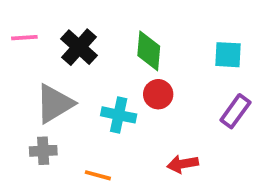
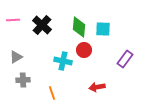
cyan square: (228, 55) -> (103, 29), moved
gray triangle: (55, 104) -> (16, 57), moved, size x0.6
orange line: (98, 175) -> (52, 93), turned 56

